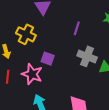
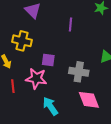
gray cross: (87, 56) -> (79, 72), moved

